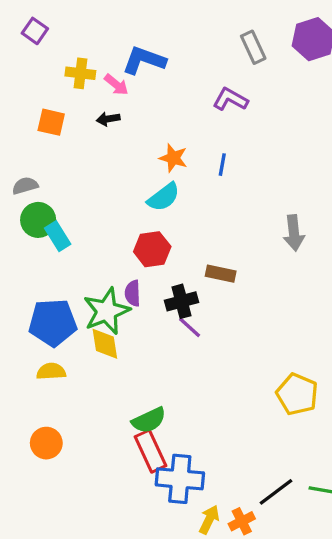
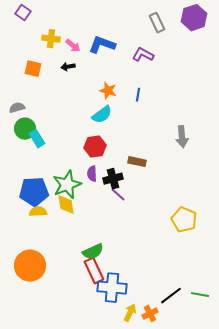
blue L-shape: (144, 60) -> (102, 45), moved
purple semicircle: (133, 293) -> (92, 174), moved
yellow semicircle: (51, 371) -> (38, 212), moved
yellow pentagon: (297, 394) -> (184, 220), moved
orange circle: (46, 443) -> (30, 266), size x1.6

